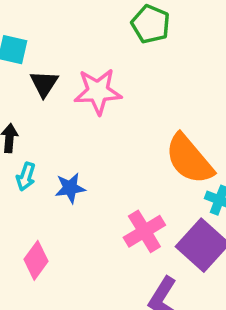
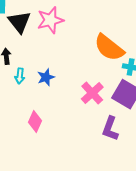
black triangle: (44, 84) -> (19, 22), size x1.4

